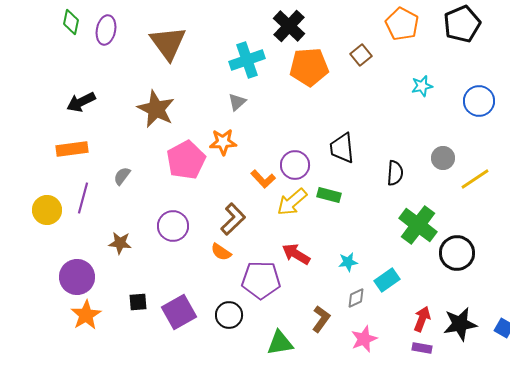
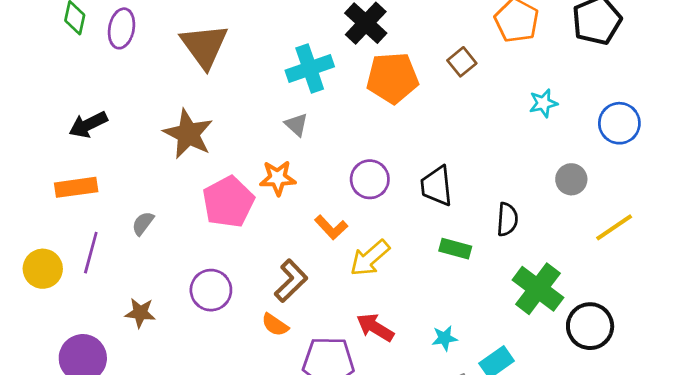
gray triangle: (237, 102) -> (296, 125), turned -36
gray circle: (443, 158) -> (571, 179), moved
purple circle: (295, 165) -> (370, 179), moved
green rectangle: (329, 195) -> (455, 249), moved

